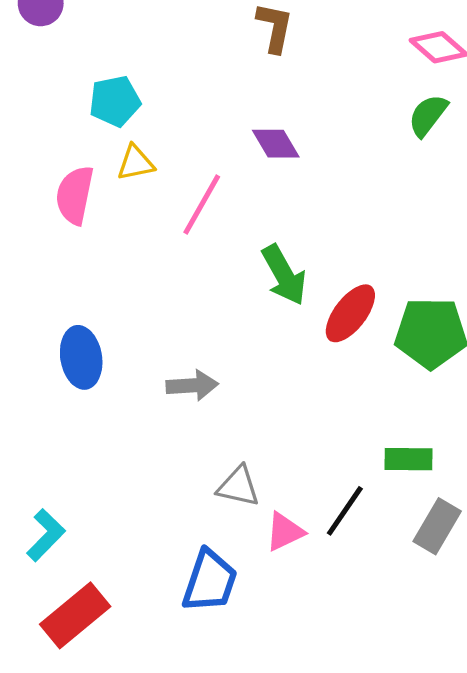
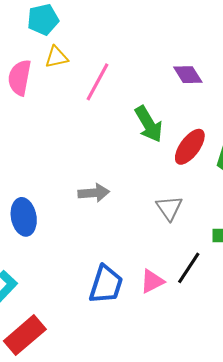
purple diamond: (276, 144) -> (188, 75), moved
blue ellipse: (81, 357) -> (24, 217), moved
gray triangle: (238, 486) -> (169, 208), moved, turned 44
blue trapezoid: (210, 581) -> (106, 284), moved

